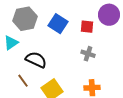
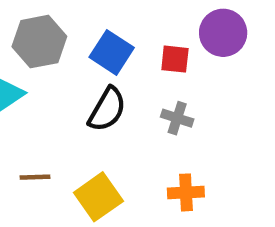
black semicircle: (36, 60) -> (107, 109), moved, turned 95
brown line: (23, 81) -> (35, 177), turned -56

